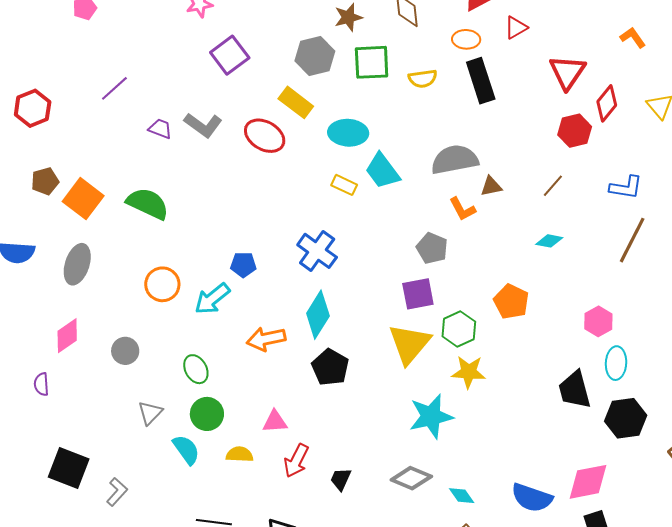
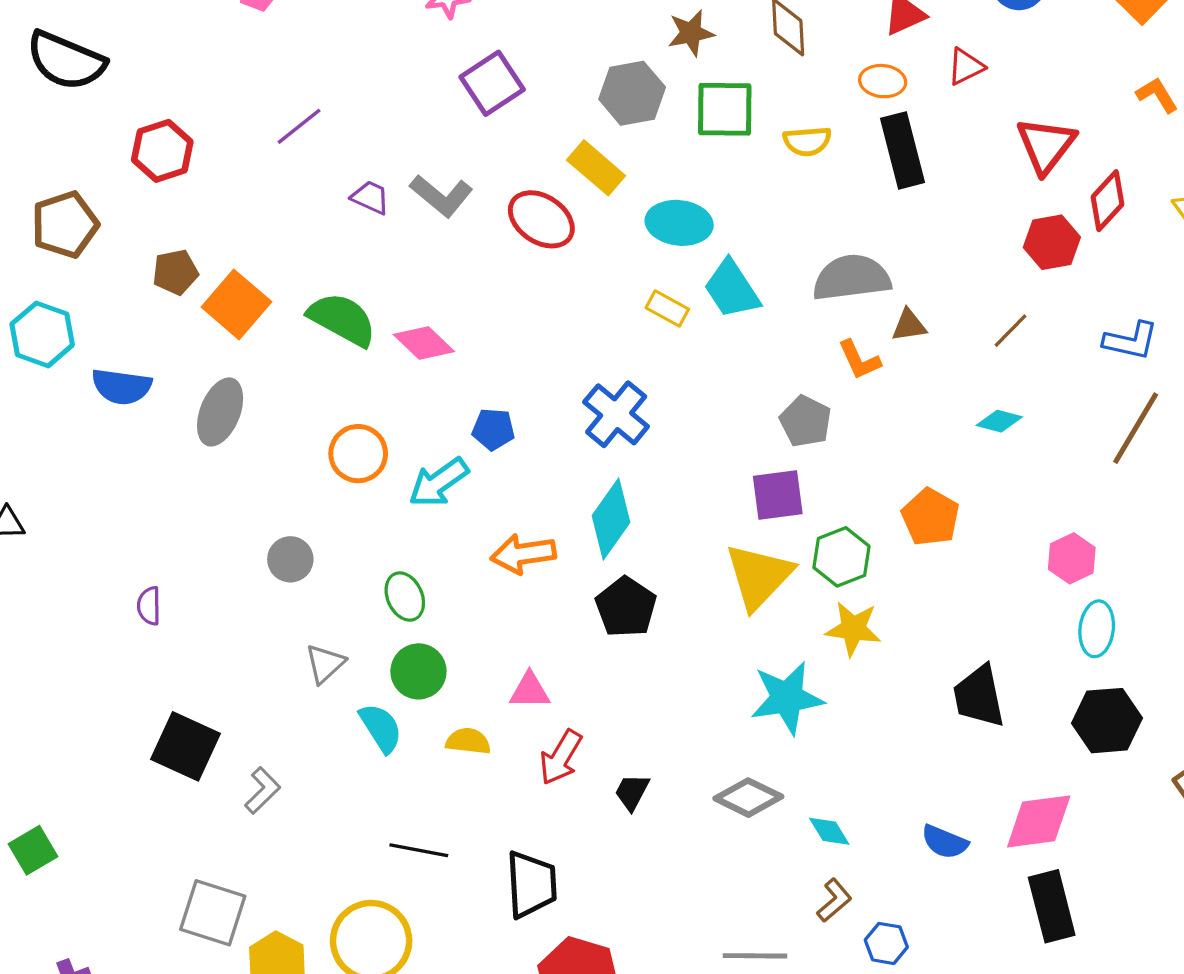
pink diamond: (67, 336) -> (424, 343), moved, turned 75
black trapezoid: (575, 390) -> (979, 696), moved
blue semicircle: (532, 498) -> (945, 842), size x0.7

